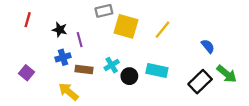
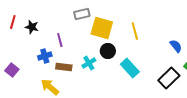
black star: (60, 30) -> (32, 27), moved
yellow line: (163, 30) -> (135, 31), turned -54
cyan rectangle: (157, 71) -> (130, 68), turned 36
black circle: (129, 76) -> (108, 51), moved

